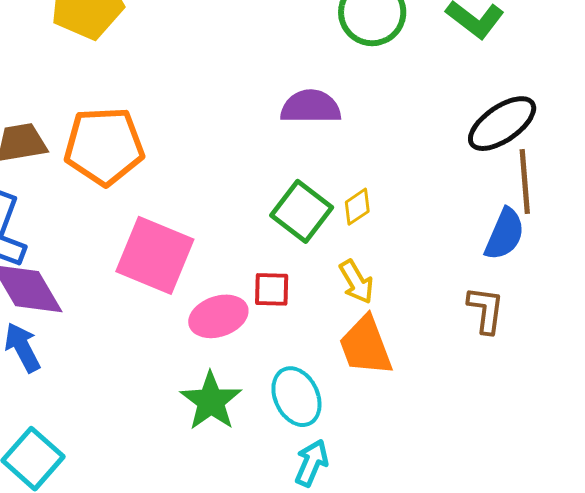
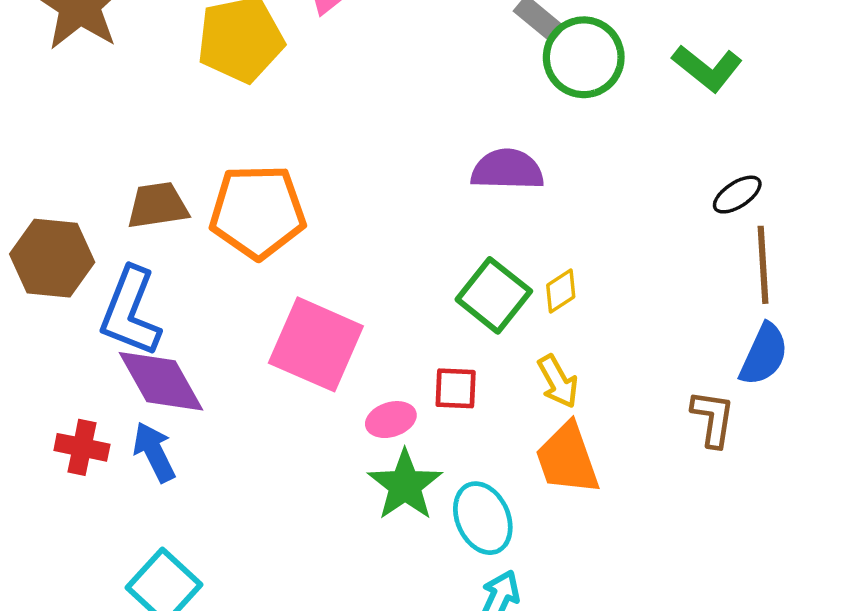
black ellipse: (502, 124) -> (737, 195), size x0.6
blue semicircle: (505, 234) -> (764, 354), moved
pink ellipse: (218, 316) -> (391, 420), size x0.7
green star: (211, 401) -> (405, 485), moved

